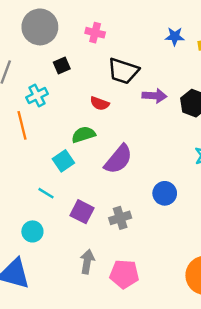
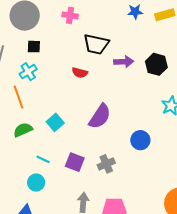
black square: (62, 65) -> (34, 47), moved, turned 32
green semicircle: (83, 135) -> (23, 130), moved
cyan line: (46, 193) -> (43, 159), moved

